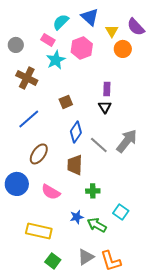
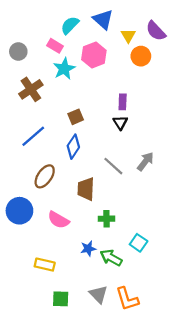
brown cross: (27, 78) -> (31, 89), turned 30
blue diamond: (76, 132) -> (73, 147), moved
gray arrow: (127, 141) -> (145, 161), size x0.7
yellow rectangle: (39, 231) -> (45, 265), size x0.7
gray triangle: (86, 257) -> (98, 294), turned -42
green square: (53, 261) -> (61, 299), turned -35

